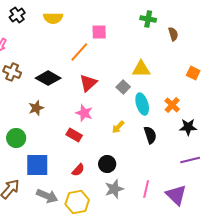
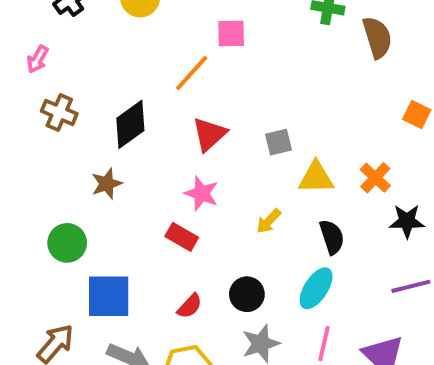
brown semicircle: (173, 34) -> (377, 37), size x1.5
yellow triangle: (141, 69) -> (316, 178), moved
black diamond: (48, 78) -> (130, 124), turned -65
gray square: (123, 87) -> (279, 142), turned 32
cyan ellipse: (142, 104) -> (316, 288), moved, turned 50

